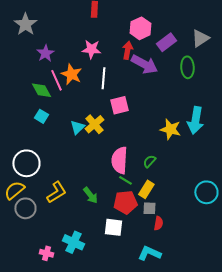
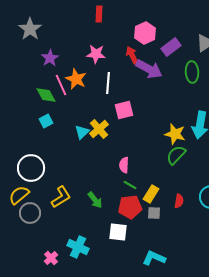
red arrow: (127, 50) -> (132, 55), turned -36
cyan square: (41, 116) -> (46, 121), turned 32
pink semicircle: (119, 160) -> (124, 165), size x0.6
green semicircle: (149, 161) -> (176, 155), moved, size x1.5
red semicircle: (158, 223) -> (179, 201), moved
pink cross: (46, 253) -> (51, 258), turned 32

